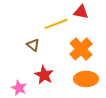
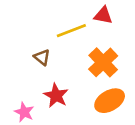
orange ellipse: (86, 79) -> (110, 101), turned -30

